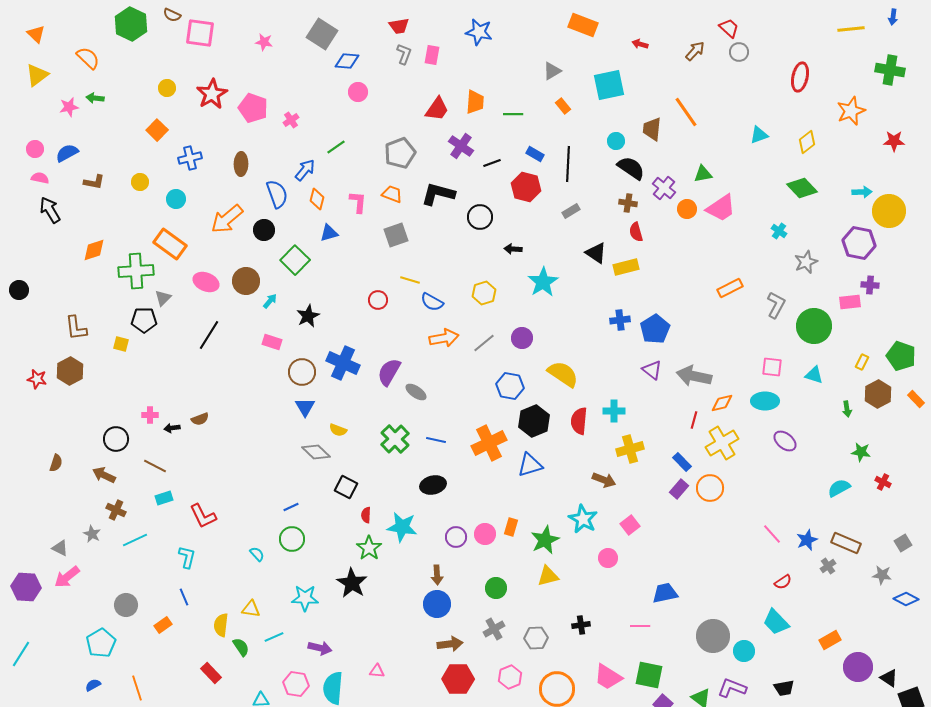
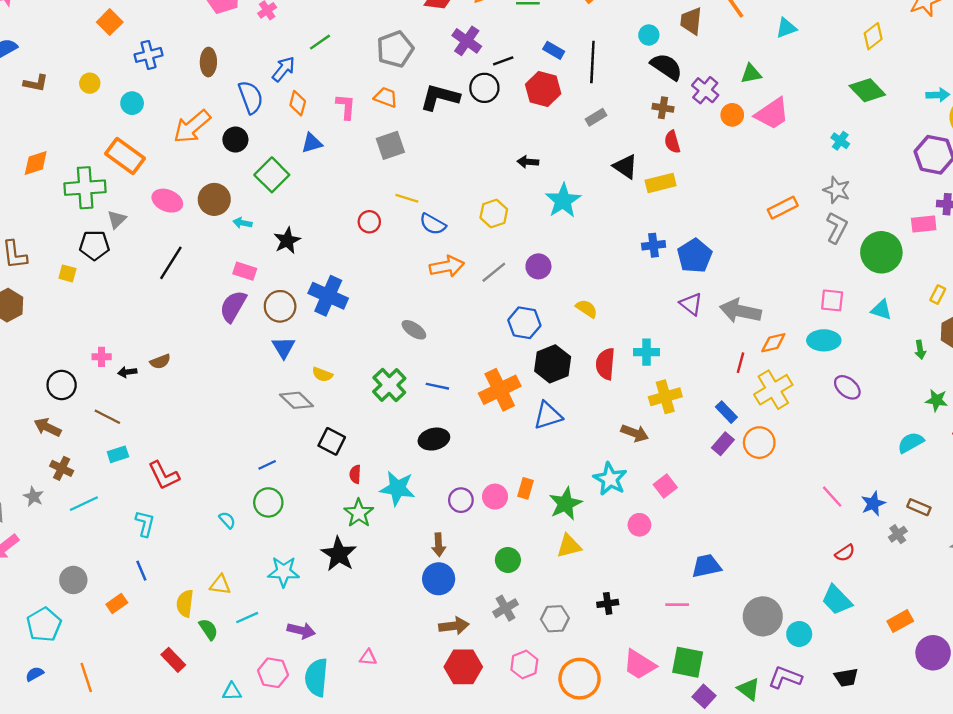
cyan triangle: (759, 135) -> (786, 28), moved
black circle: (480, 217) -> (484, 88), moved
gray star: (806, 262) -> (837, 190), moved, turned -30
cyan arrow: (270, 301) -> (242, 223), turned -119
purple semicircle: (389, 372) -> (233, 306), moved
yellow semicircle: (563, 374) -> (587, 309), size x0.6
brown rectangle: (846, 543) -> (919, 507), size x0.7

